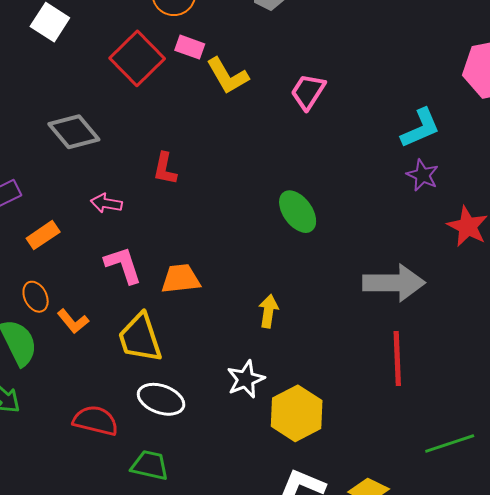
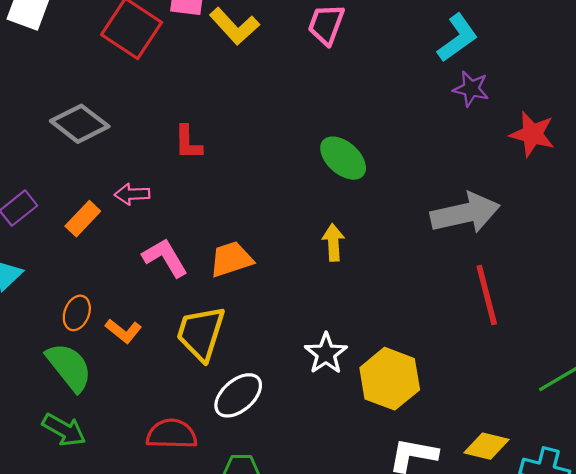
orange rectangle: (43, 235) -> (83, 219), moved
orange ellipse: (36, 297) -> (77, 313), turned 60
yellow arrow: (268, 311) -> (333, 242), moved
yellow trapezoid: (140, 338) -> (201, 333), turned 48
white ellipse: (161, 399) -> (238, 395), turned -48

